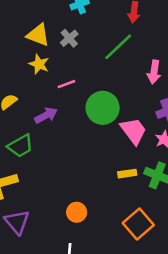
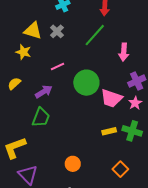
yellow star: (39, 64) -> (23, 52), moved
pink trapezoid: (133, 131) -> (111, 98), turned 150
green trapezoid: (20, 146) -> (41, 117), moved, turned -35
orange square: (138, 224) -> (120, 169), size x0.7

